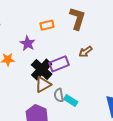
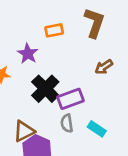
purple rectangle: (59, 64) -> (71, 99), moved
brown triangle: (43, 84) -> (24, 131), moved
cyan rectangle: (71, 100) -> (97, 129), moved

